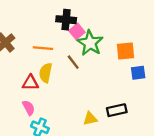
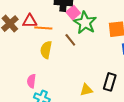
red triangle: (30, 83) -> (30, 21), moved
pink semicircle: (29, 108) -> (31, 81), turned -144
black rectangle: (117, 110) -> (110, 82), turned -60

